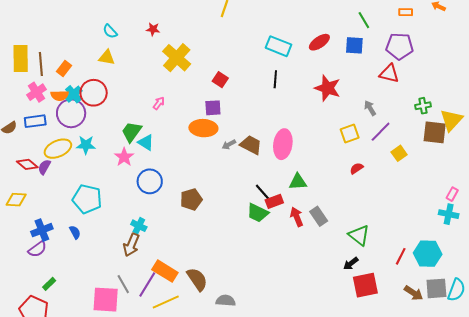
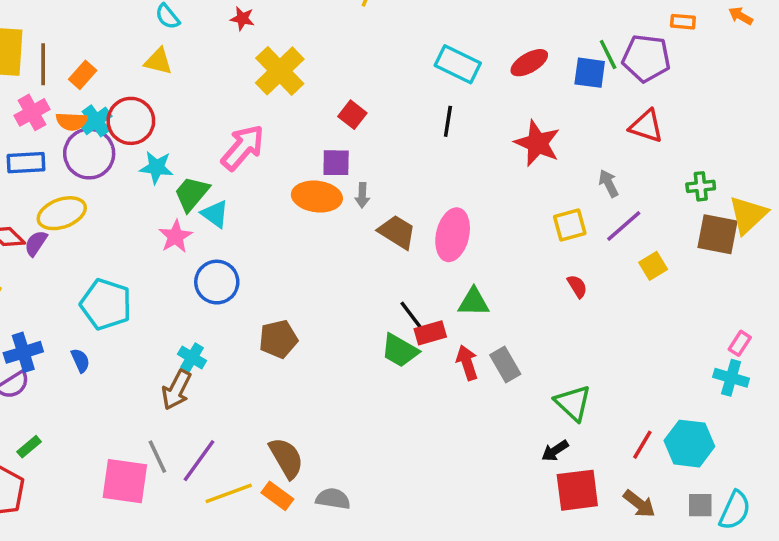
green line: (364, 20) -> (608, 54), moved
purple pentagon: (400, 46) -> (646, 58), moved
pink arrow: (159, 103) -> (243, 147), size x2.0
gray arrow: (229, 144) -> (362, 195), moved, turned -64
cyan star: (86, 145) -> (156, 167), moved
red semicircle: (356, 168) -> (577, 286), turned 88
brown pentagon: (191, 199) -> (278, 339), moved
orange rectangle: (165, 271) -> (277, 496), moved, size x0.7
gray square: (436, 288) -> (700, 505), size x0.7
brown arrow: (414, 293) -> (639, 504), moved

